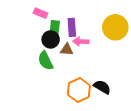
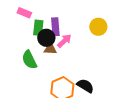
yellow circle: (115, 27) -> (98, 27), size x0.7
black circle: (51, 39) -> (46, 38), moved
pink arrow: (81, 41) -> (64, 41), turned 133

